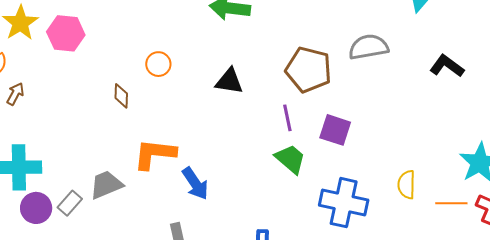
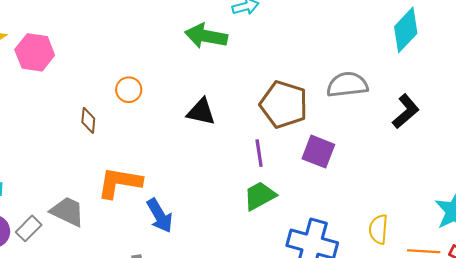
black L-shape: (447, 66) -> (406, 111), moved, turned 100
purple square: (335, 130) -> (318, 152), moved
green trapezoid: (290, 159) -> (260, 196), turned -72
gray trapezoid: (106, 185) -> (67, 211), turned 45

